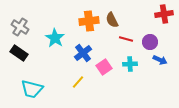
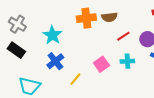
brown semicircle: (112, 20) -> (109, 17), turned -70
red line: (126, 39) -> (123, 36), turned -48
blue cross: (83, 53) -> (55, 61), moved

